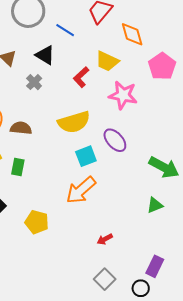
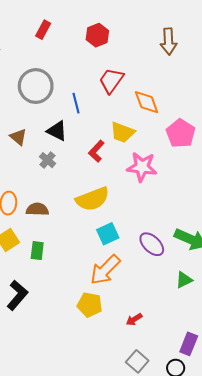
blue line: (65, 30) -> (76, 103), turned 48
purple ellipse: (115, 140) -> (152, 244), moved
yellow pentagon: (37, 222) -> (90, 305), moved

